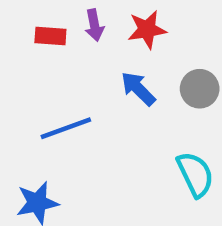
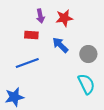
red rectangle: (50, 36) -> (31, 35), moved
gray circle: (200, 89) -> (88, 54), moved

